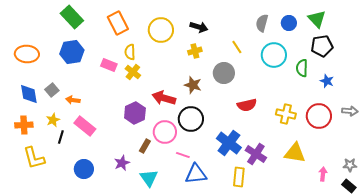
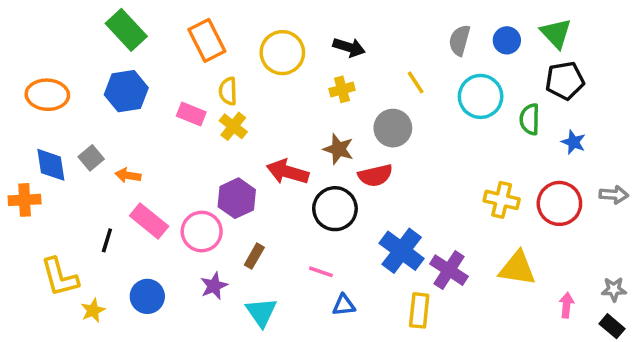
red semicircle: (247, 105) -> (375, 175), moved
yellow star: (53, 120) -> (93, 310), moved
orange cross: (24, 125) -> (25, 200), moved
pink circle: (165, 132) -> (202, 232), moved
blue triangle: (196, 174) -> (344, 305), size x0.6

